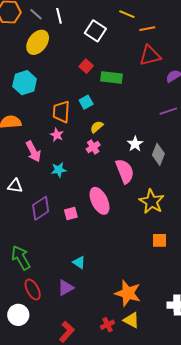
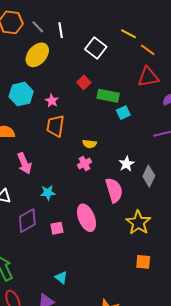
orange line: (147, 29) -> (148, 50), turned 42
cyan square: (86, 102) -> (123, 113), moved
yellow semicircle: (97, 127) -> (90, 144), turned -136
pink star: (57, 135) -> (52, 101), moved
cyan star: (59, 170) -> (48, 193), moved

